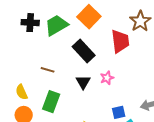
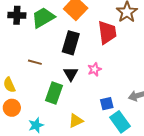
black rectangle: (84, 51) -> (71, 43), turned 60
green rectangle: (51, 102) -> (54, 93), moved

